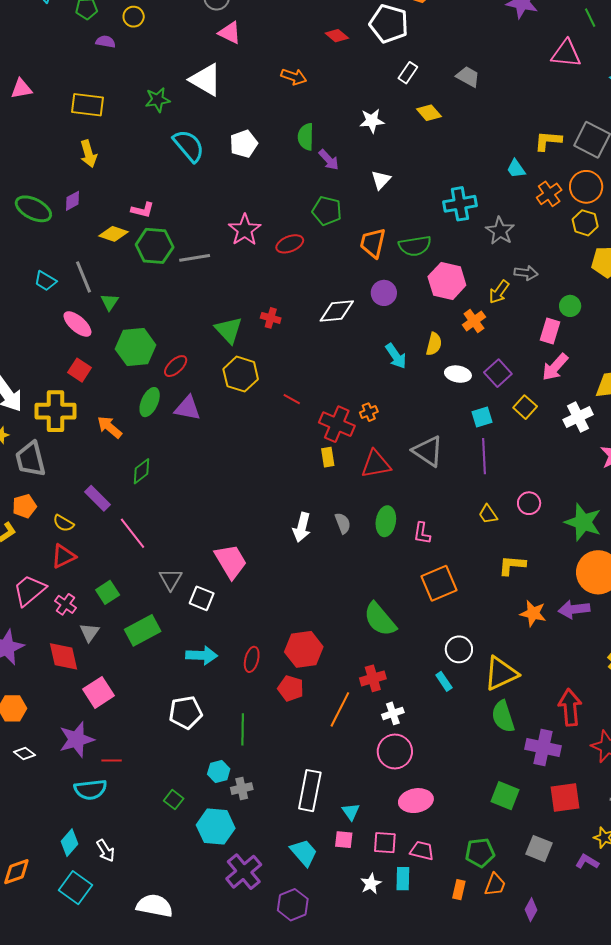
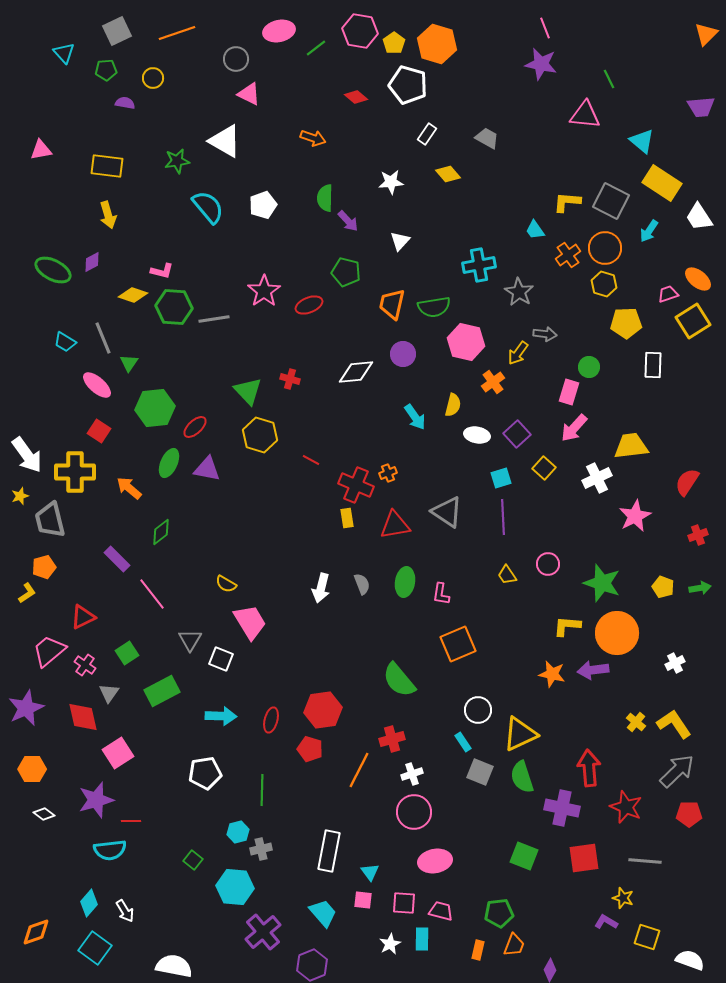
yellow semicircle: (63, 523) -> (226, 584), moved
yellow L-shape: (512, 565) -> (567, 626), moved
gray square: (539, 849) -> (480, 772), moved

